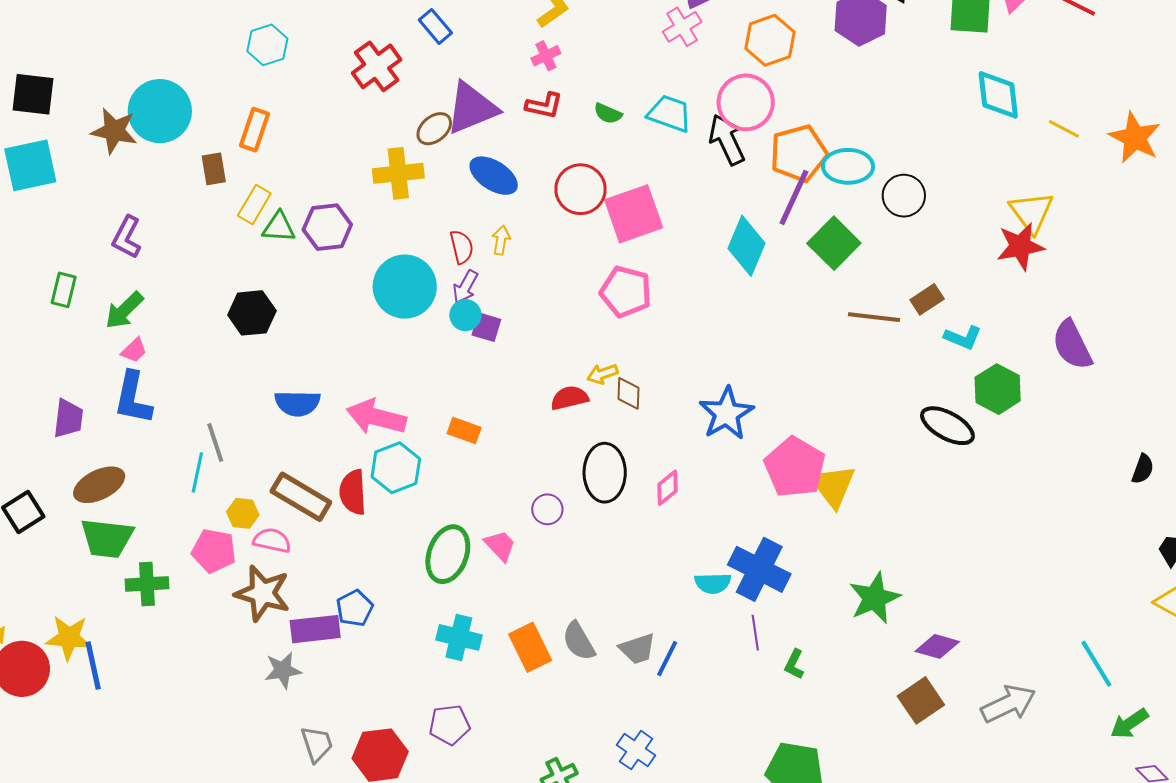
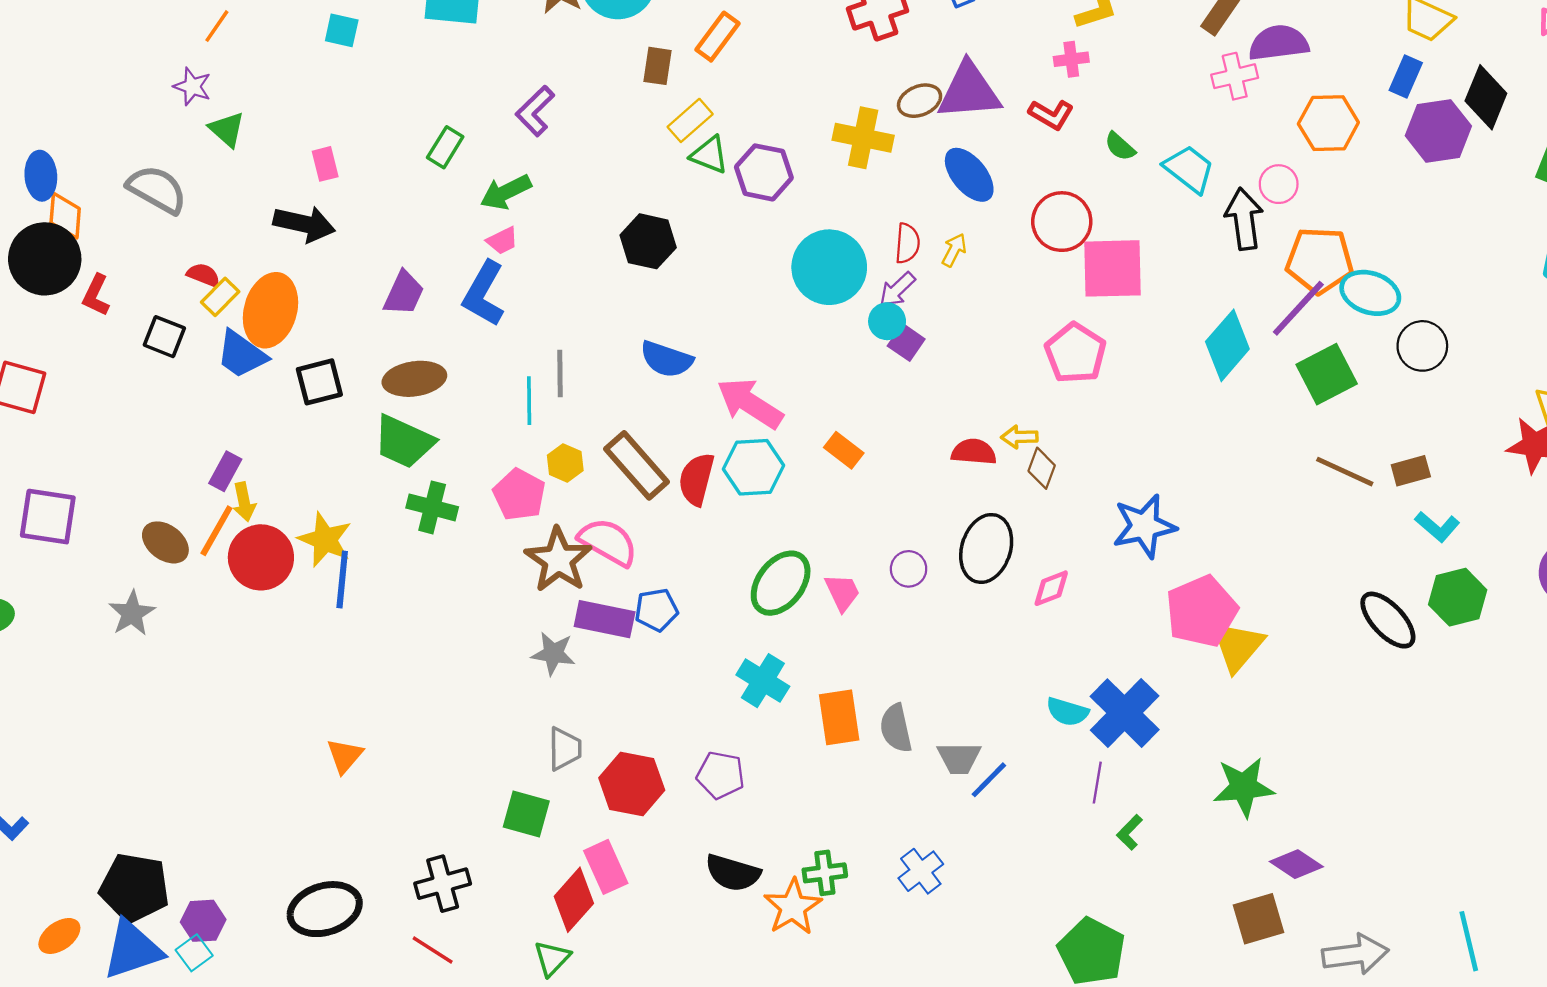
pink circle: (746, 102) -> (1279, 184), size x0.6
cyan line: (197, 472) -> (529, 401), turned -30
pink semicircle: (272, 540) -> (608, 542), moved, size x1.4

